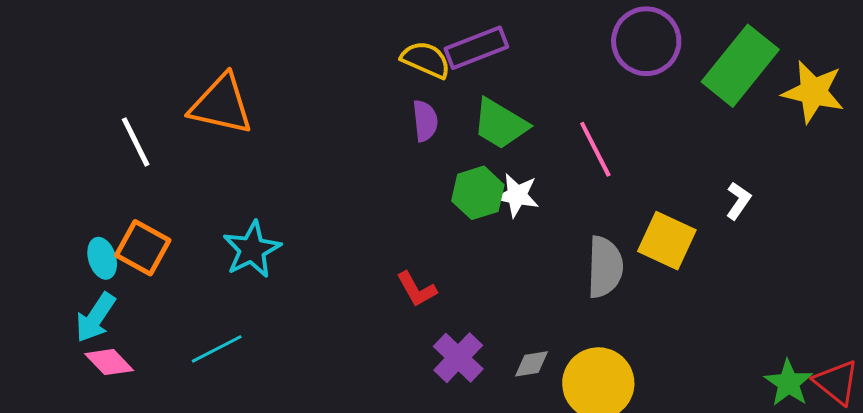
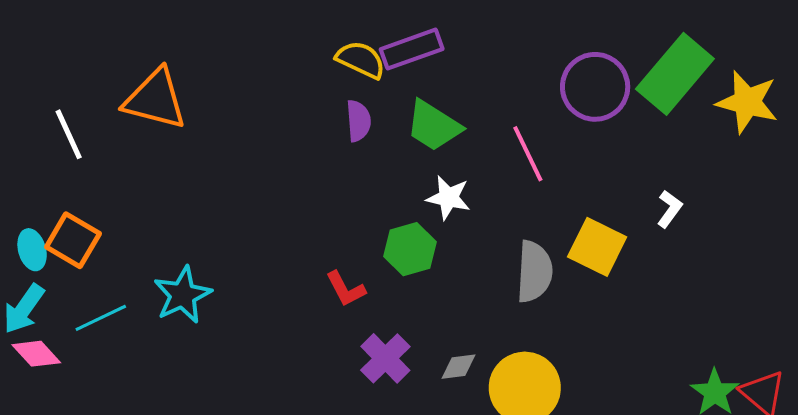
purple circle: (646, 41) -> (595, 87), moved
green hexagon: (478, 193) -> (410, 249), moved
cyan star: (252, 250) -> (183, 295), moved
cyan line: (217, 349) -> (101, 318), moved

